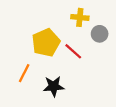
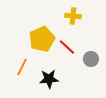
gray circle: (100, 34) -> (91, 59), moved

